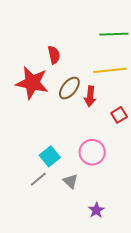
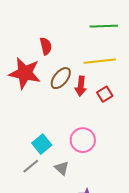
red square: (119, 115) -> (105, 94), moved

